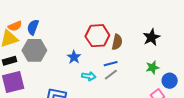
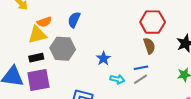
blue semicircle: (33, 27) -> (74, 20), moved
red hexagon: (97, 36) -> (153, 22), moved
brown semicircle: (117, 42) -> (149, 46), turned -35

